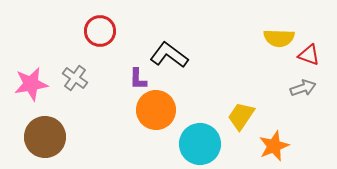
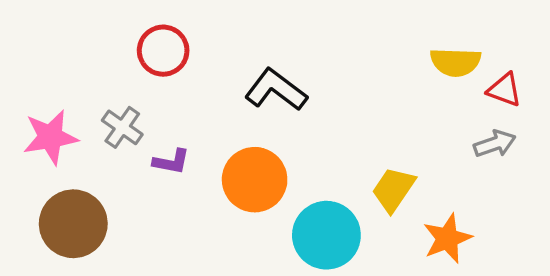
purple L-shape: (138, 79) -> (171, 162), moved, turned -80

